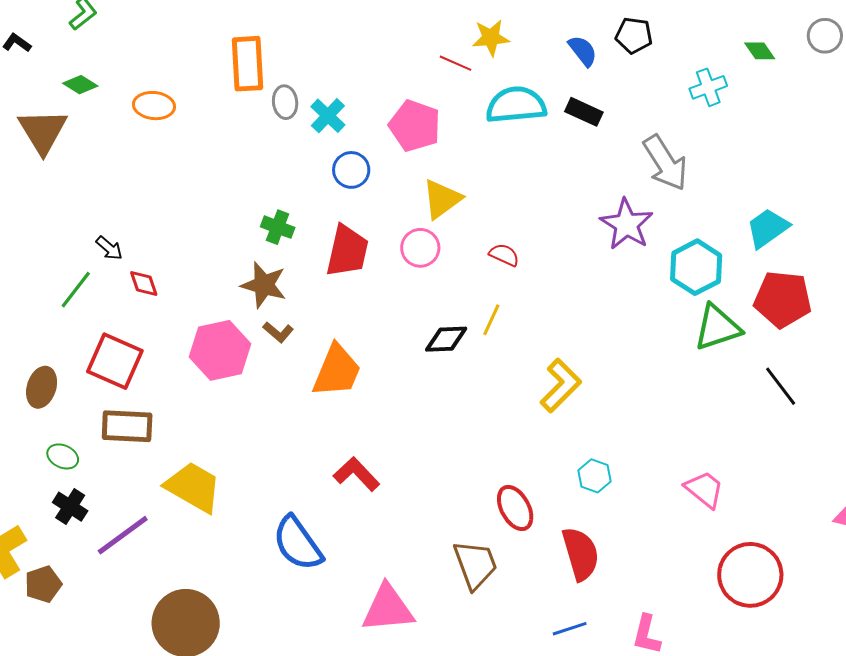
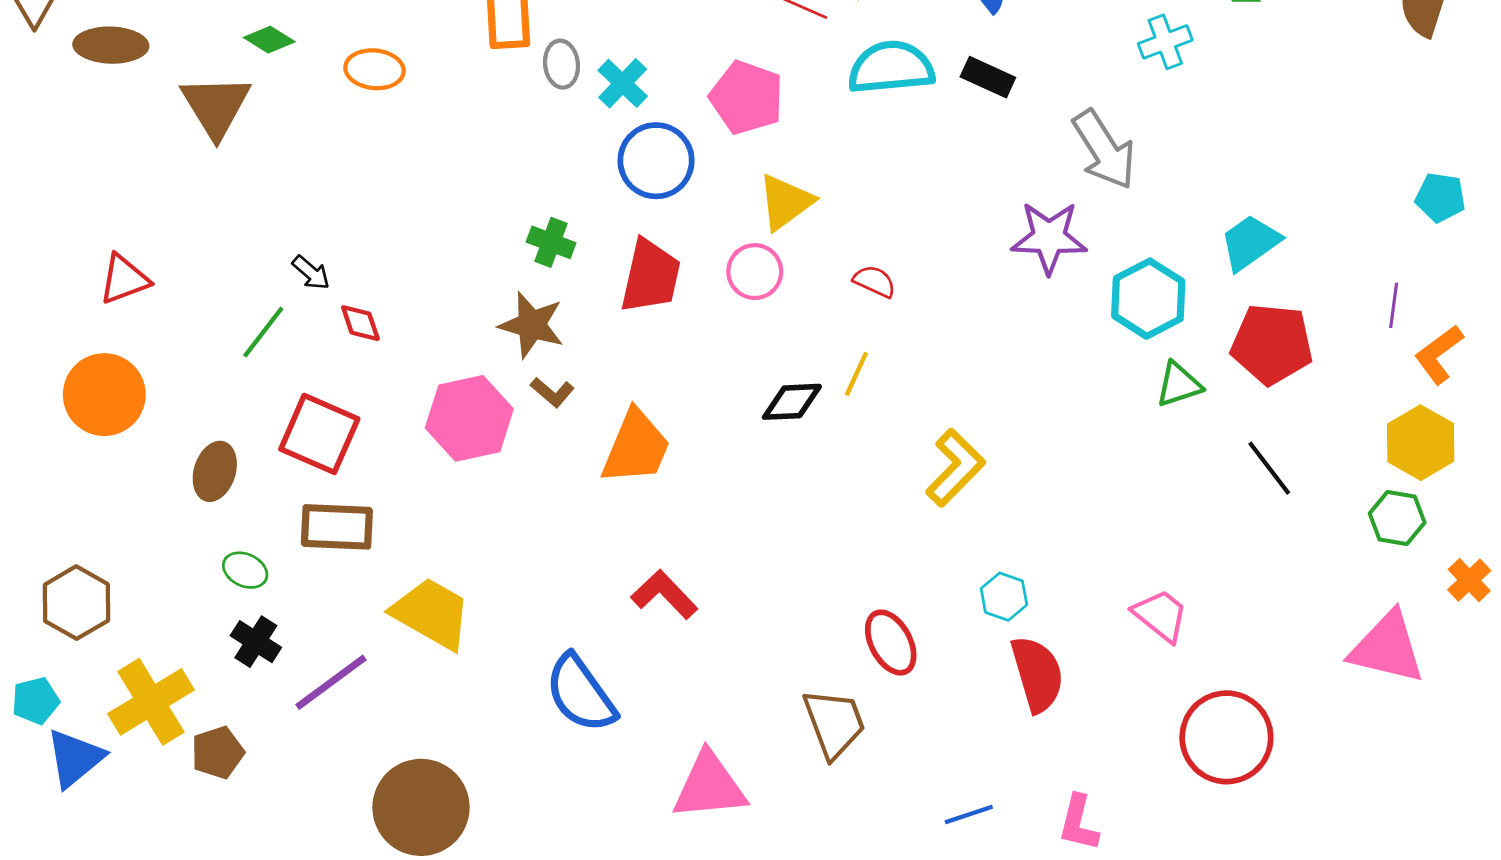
blue circle: (351, 170) -> (656, 161), size x1.4
purple star: (627, 224) -> (1049, 238), turned -30
green triangle: (717, 327) -> (1179, 384), size x0.7
red semicircle: (581, 554) -> (1037, 674), moved

